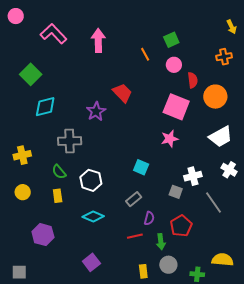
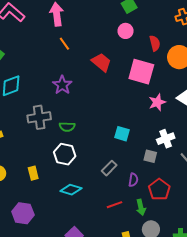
orange line: (145, 54) -> (64, 44), moved
pink circle: (174, 65) -> (126, 31), moved
red trapezoid: (122, 93) -> (101, 62), moved
pink star: (170, 139) -> (157, 102), moved
cyan square: (141, 167) -> (122, 134), moved
green semicircle: (59, 172) -> (67, 127), moved, turned -42
purple semicircle: (149, 218) -> (133, 180), moved

